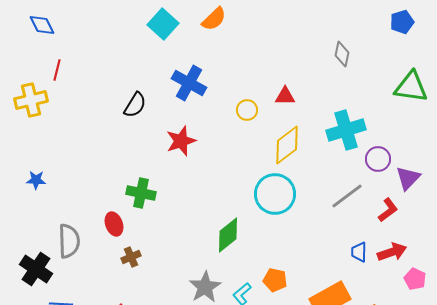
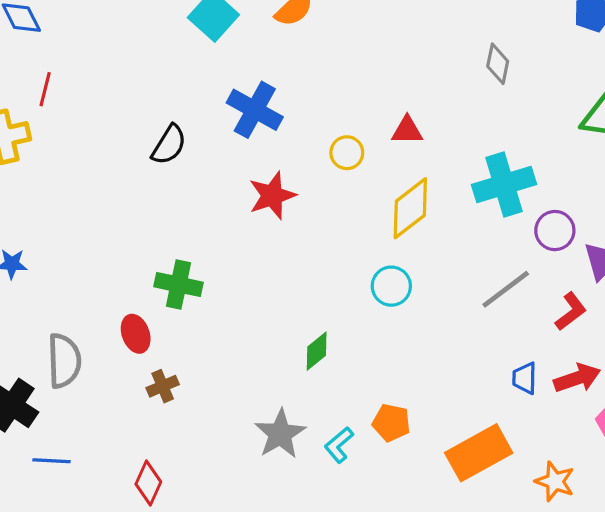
red star: (181, 141) -> (272, 196), moved
cyan circle: (275, 194) -> (391, 286), size x0.6
green diamond: (228, 235) -> (317, 351), size x0.7

